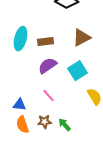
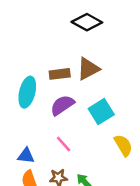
brown triangle: (82, 38) -> (88, 69), moved
cyan ellipse: (21, 39) -> (27, 92), moved

